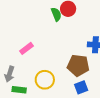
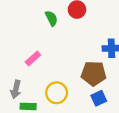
green semicircle: (56, 14) -> (51, 18), moved

